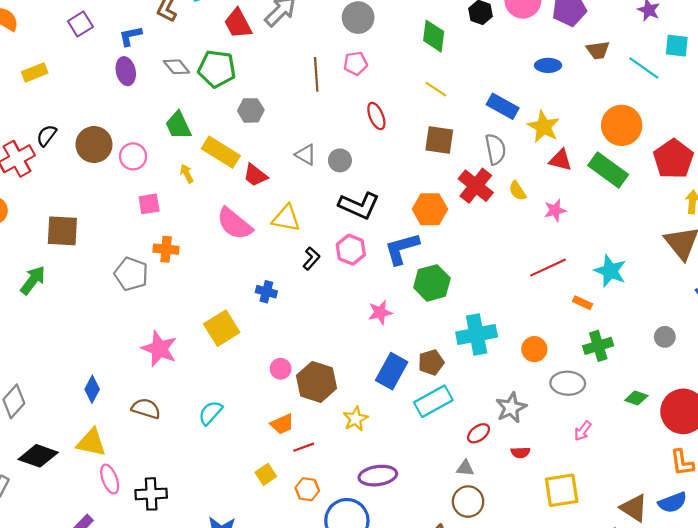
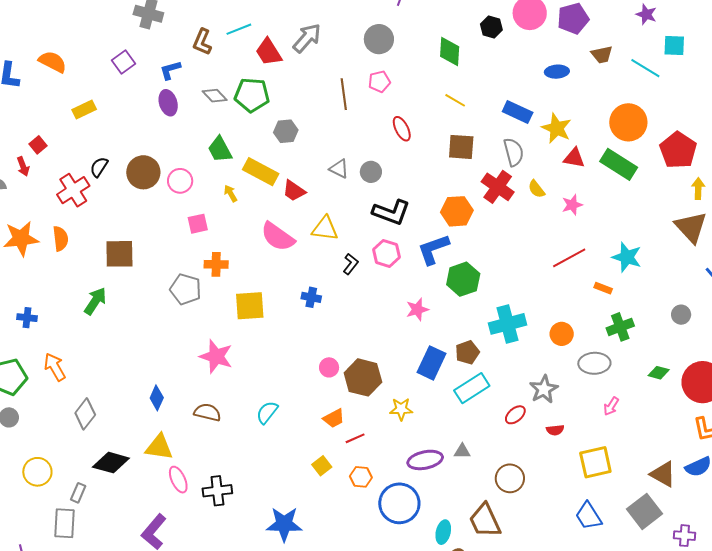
yellow square: (222, 328) -> (250, 306), moved, turned 32
yellow star: (356, 419) -> (401, 409), turned 30
gray triangle: (465, 468) -> (462, 451), moved

